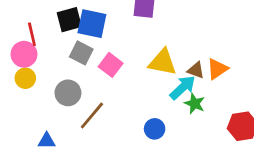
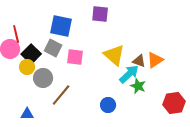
black square: (69, 20) -> (31, 54), moved, turned -30
yellow triangle: (163, 62) -> (114, 55), turned 30
pink square: (111, 65) -> (75, 57), turned -30
yellow circle: (25, 78) -> (27, 67), moved

